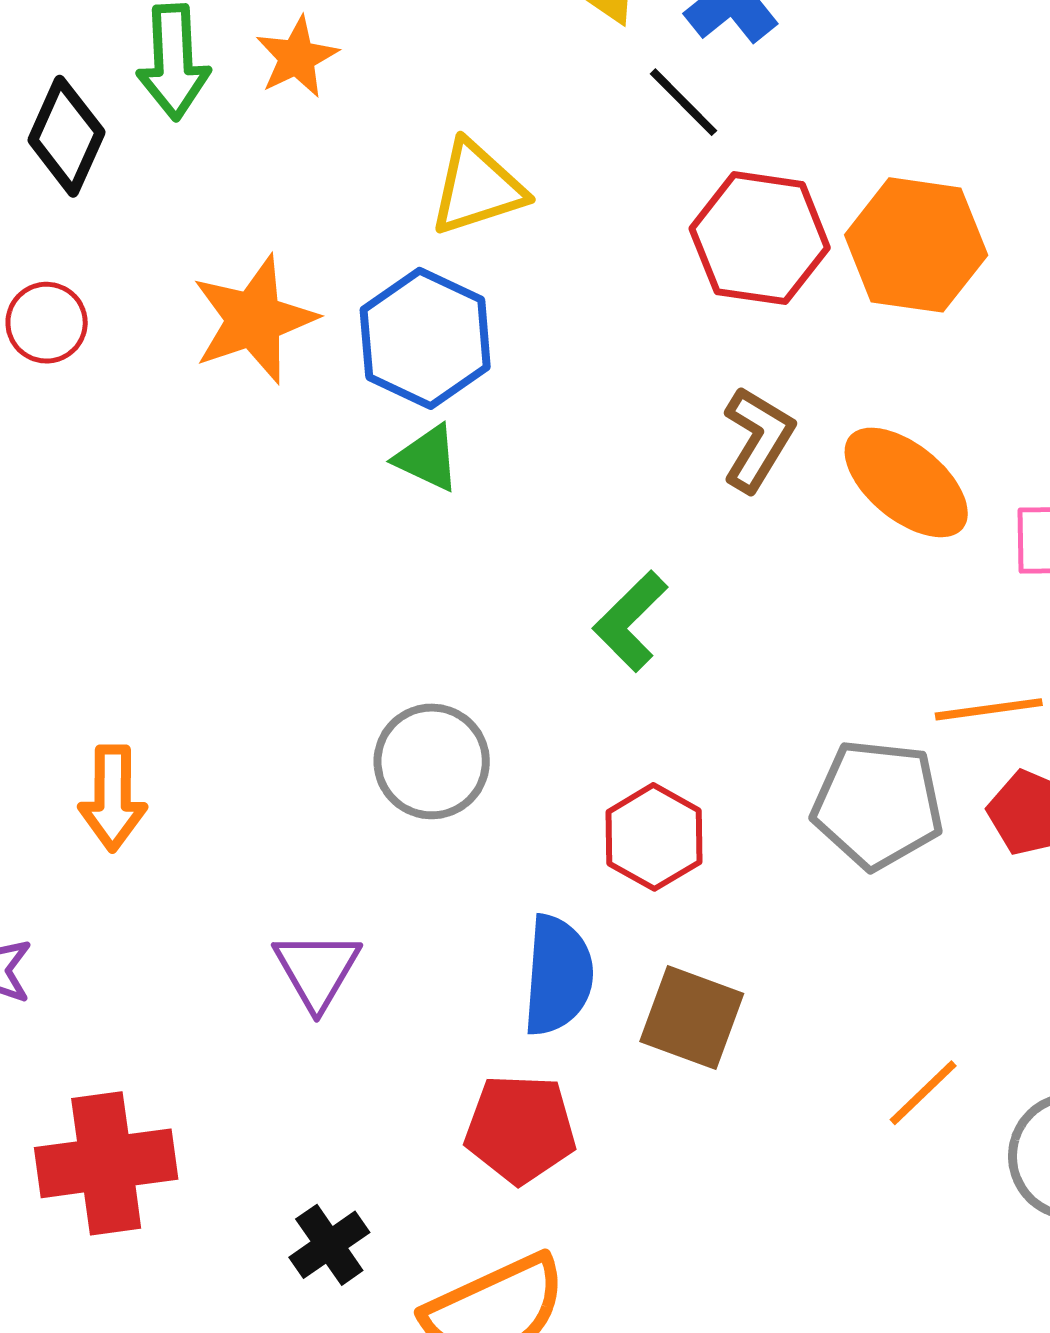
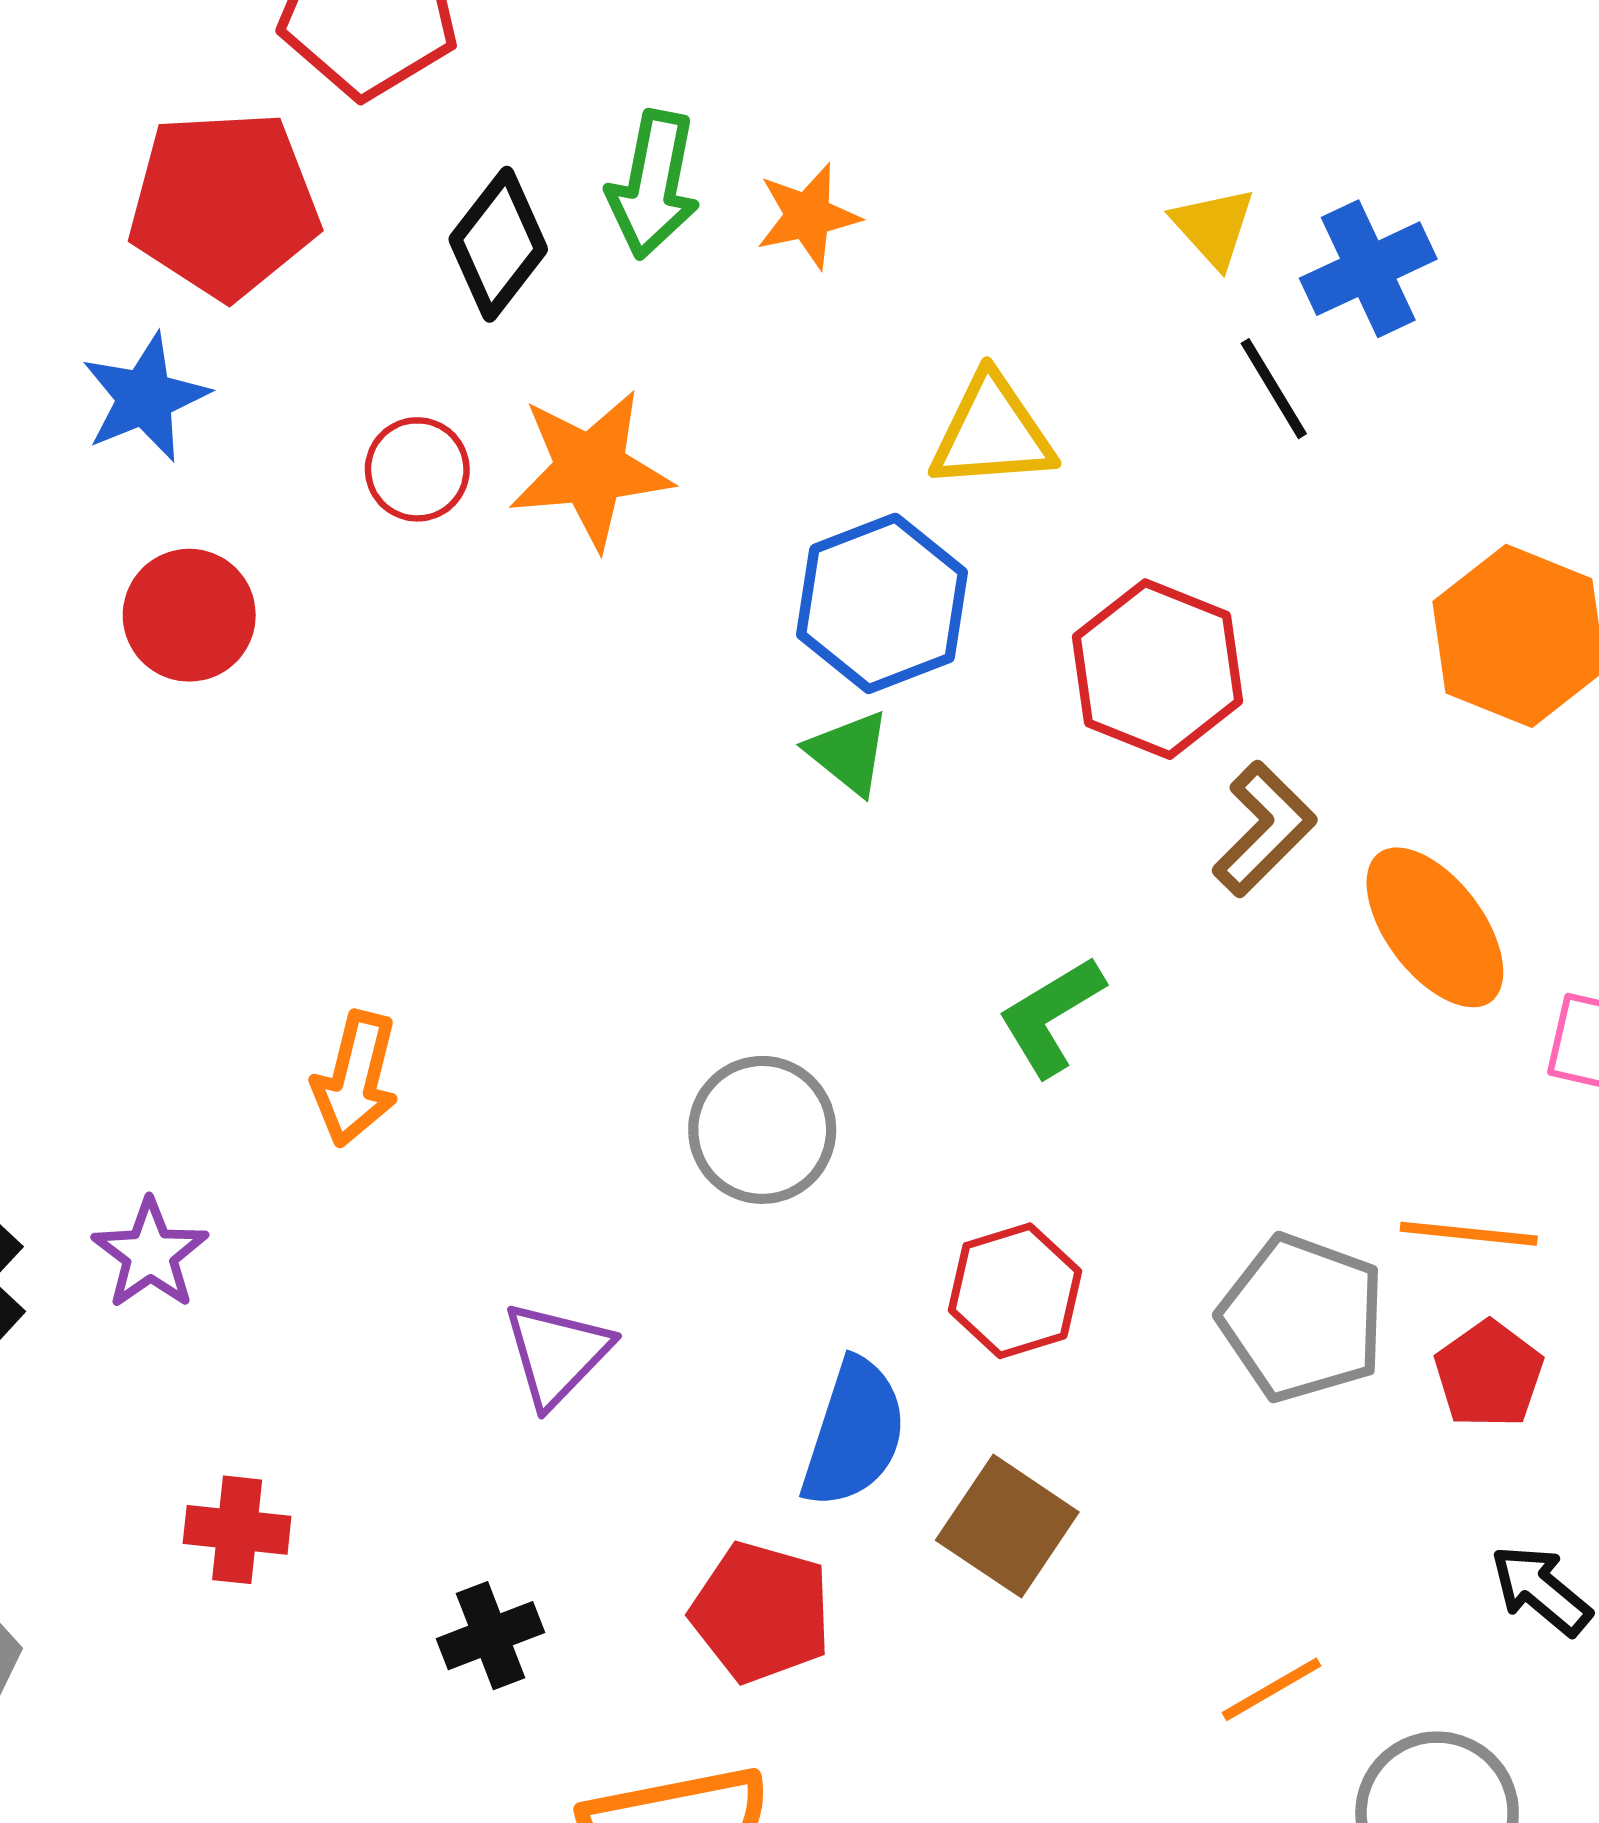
red hexagon: (760, 238) -> (1158, 669), moved
orange star: (254, 319) -> (590, 469), moved
red cross: (106, 1163) -> (237, 1530), size x0.6
black cross: (329, 1245) -> (490, 1636), moved

